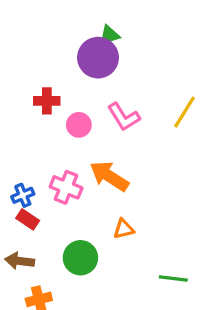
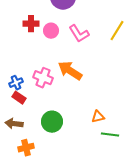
pink circle: (79, 125) -> (51, 31), moved
orange triangle: (124, 229) -> (98, 117), moved

